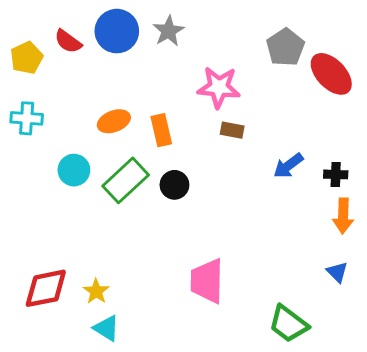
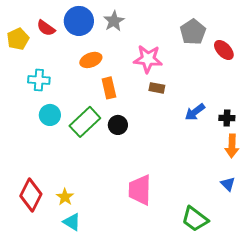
red ellipse: (331, 74) -> (224, 50), size x0.7
cyan cross: (27, 118) -> (39, 80), moved
orange ellipse: (114, 121) -> (91, 60), moved
red diamond: (46, 288) -> (31, 195), turned -52

